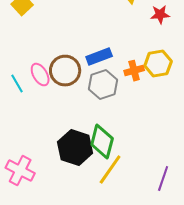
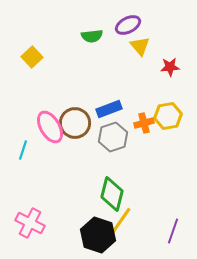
pink ellipse: (40, 75) -> (50, 127), size x1.4
cyan line: (17, 84) -> (23, 150), moved, turned 48
black hexagon: (75, 148) -> (98, 235), moved

